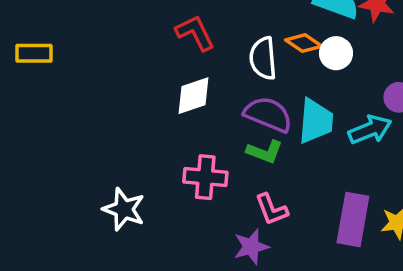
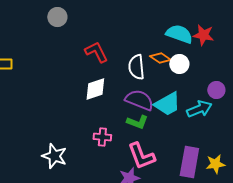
cyan trapezoid: (316, 121) -> (167, 104), turned 56
pink cross: (205, 177) -> (102, 137), size x0.7
pink L-shape: (272, 209) -> (141, 156), size x1.4

